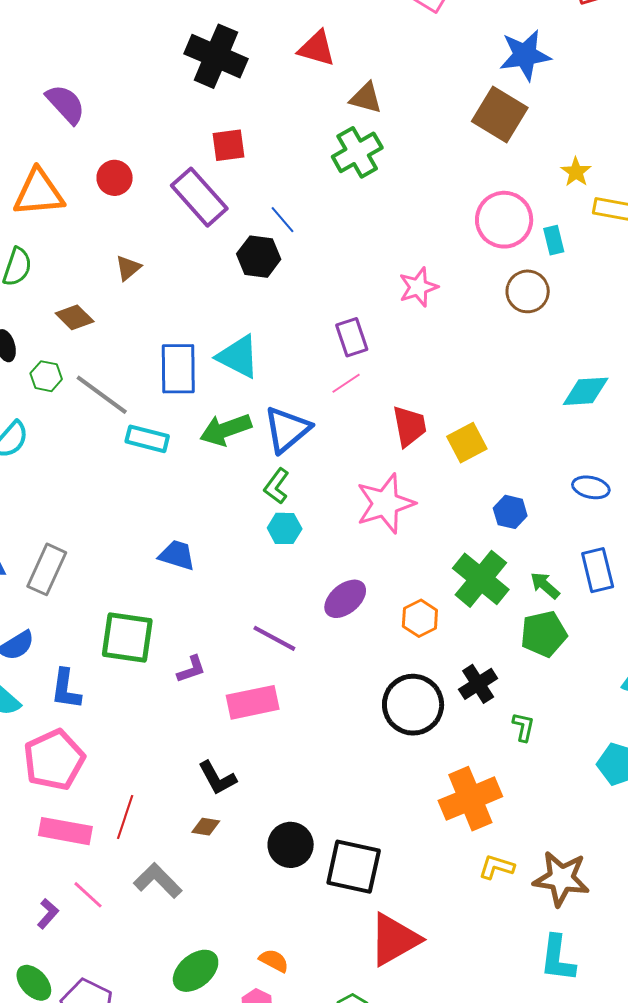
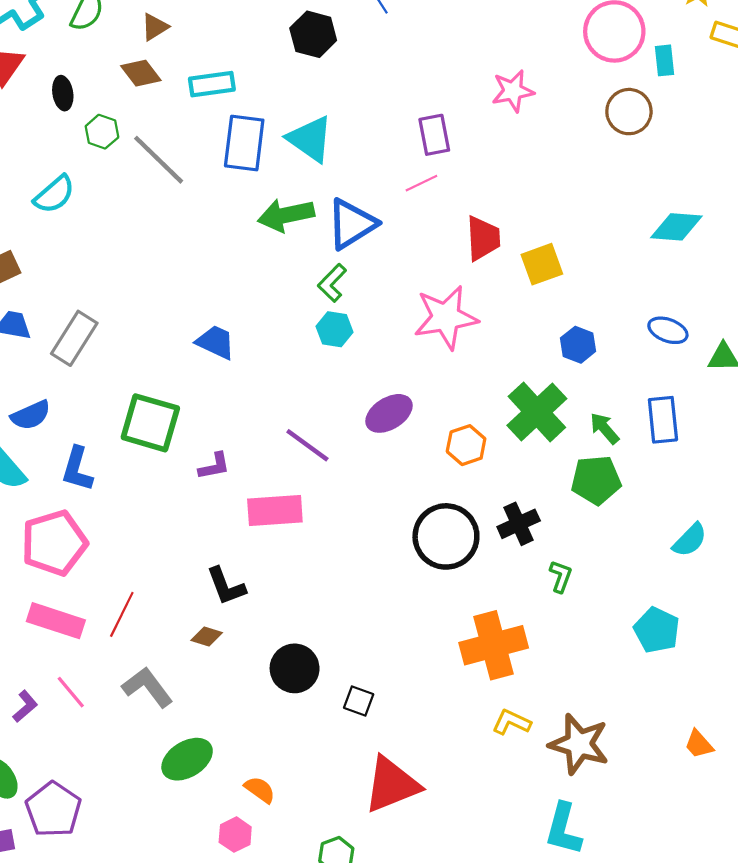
black hexagon: (259, 257) -> (313, 34), moved
brown triangle: (128, 268) -> (155, 27), moved
cyan rectangle: (147, 439) -> (212, 84), moved, turned -30
black square: (354, 867) -> (359, 701), size x0.5
green ellipse: (196, 971) -> (187, 759), moved

